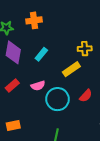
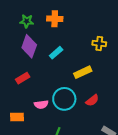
yellow cross: (85, 49) -> (99, 43), moved
pink semicircle: (38, 86) -> (41, 104), moved

